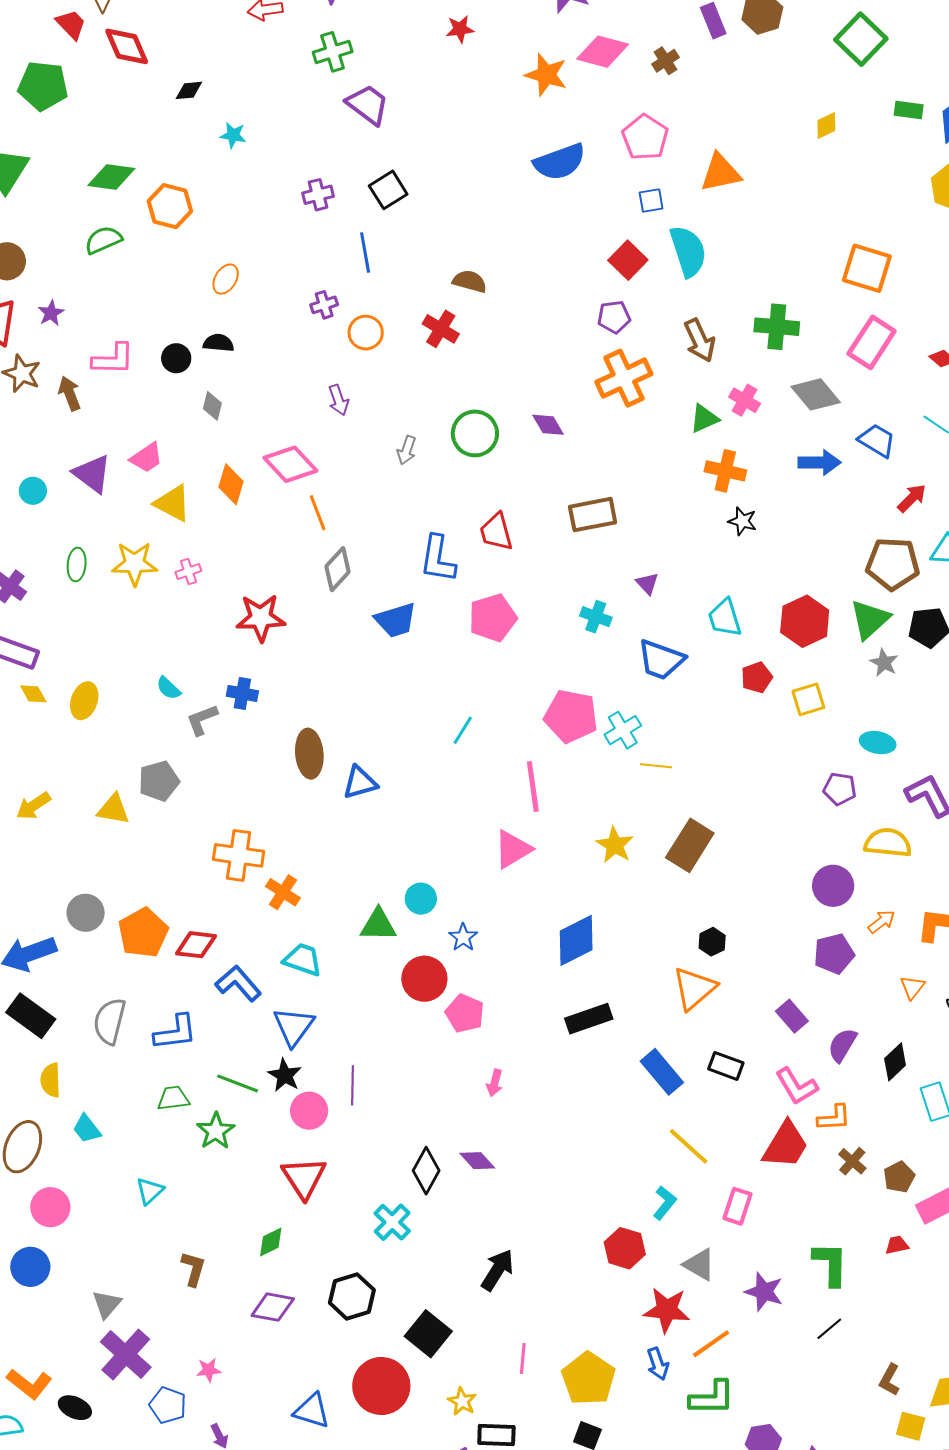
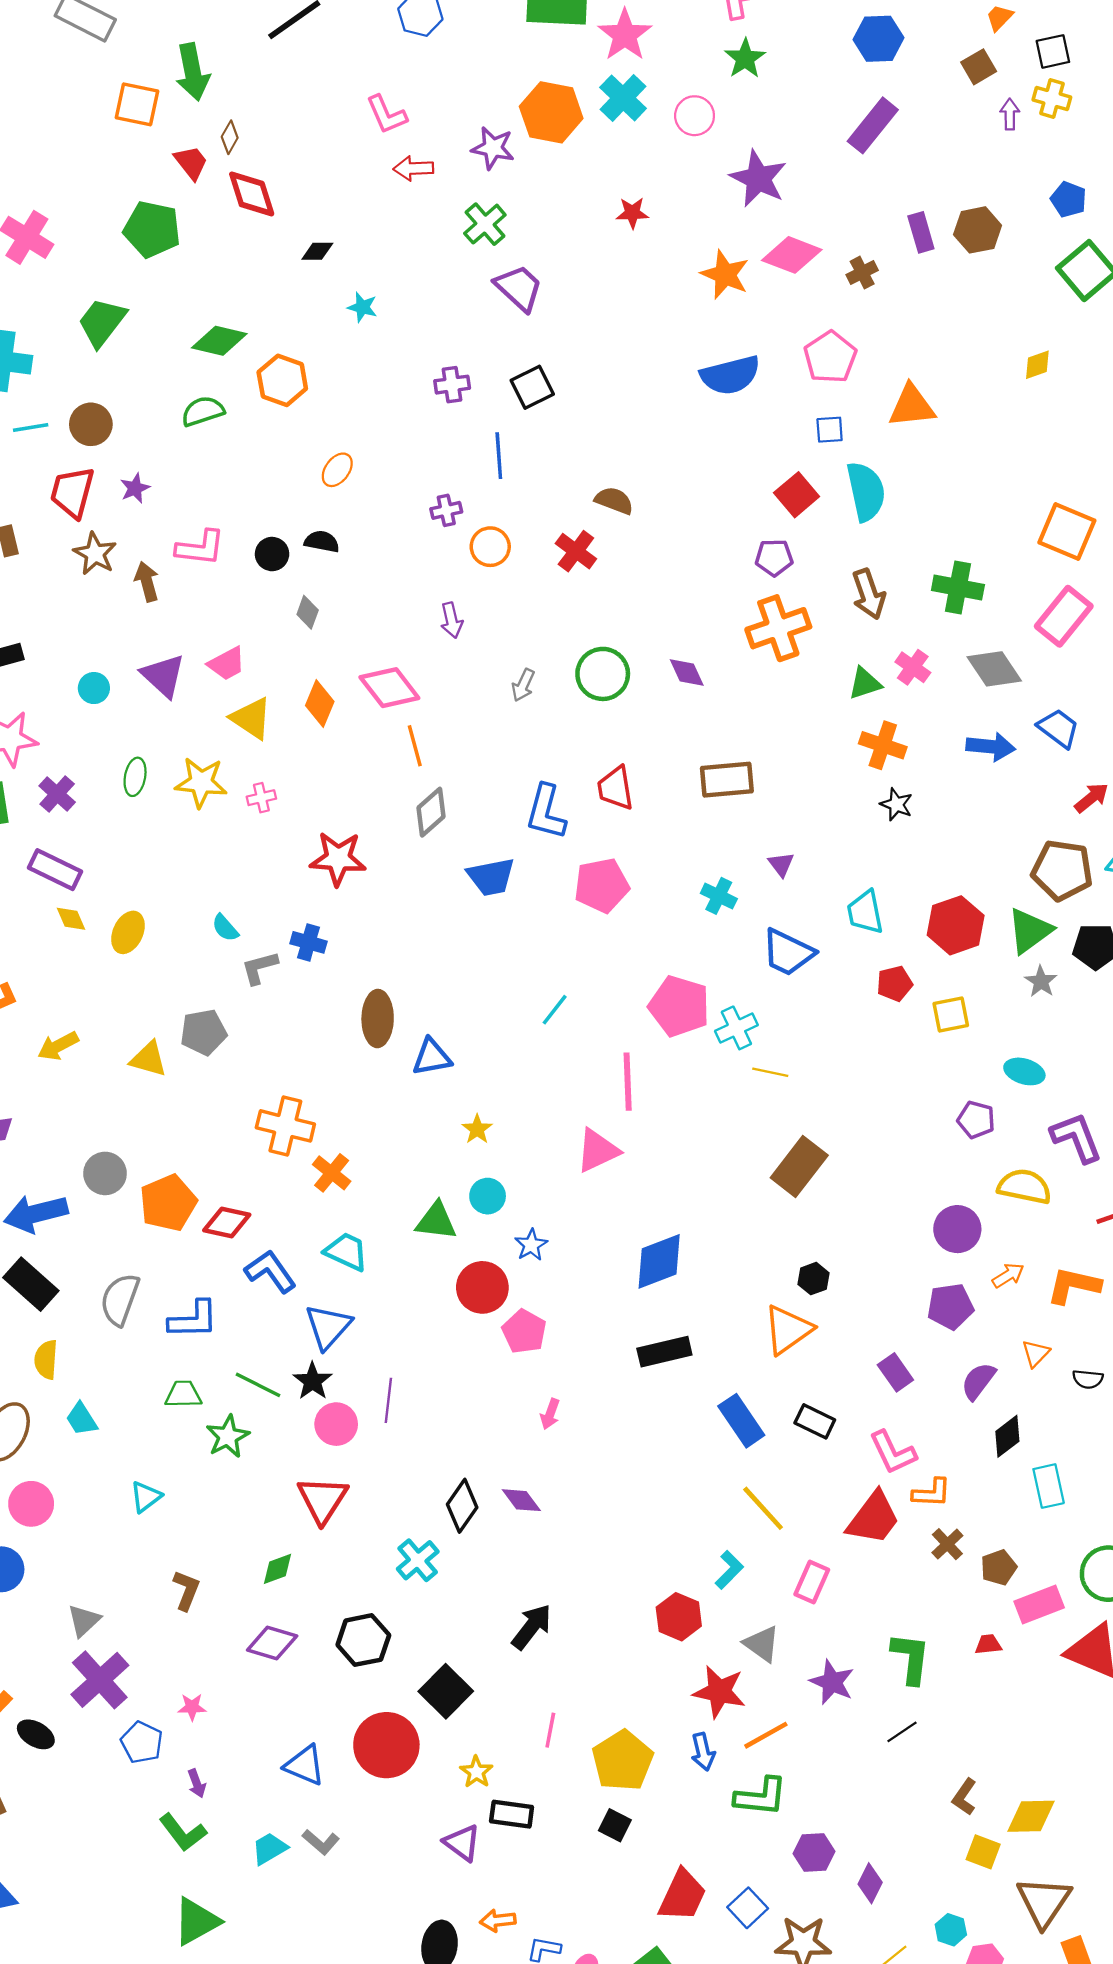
green cross: (333, 52) -> (485, 224), turned -30
yellow star: (615, 845) -> (477, 1129), moved, size x0.7
purple semicircle: (842, 1045) -> (978, 1381), moved

